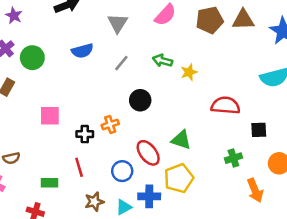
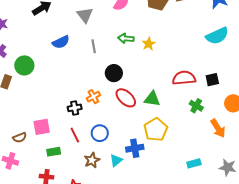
green circle: (32, 58) -> (24, 65), moved
gray line: (121, 63) -> (94, 46), turned -40
red semicircle: (226, 105) -> (184, 78), moved
pink square: (50, 116) -> (42, 127), moved
red ellipse: (148, 153) -> (126, 98), moved
green cross: (233, 158) -> (196, 106), turned -32
blue circle: (122, 171) -> (100, 133), moved

